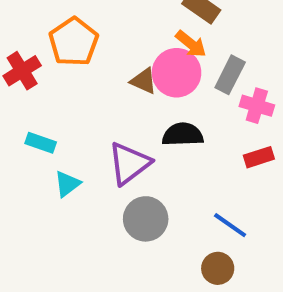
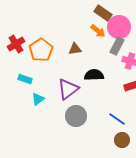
orange pentagon: (74, 42) -> (41, 50), moved
pink circle: (177, 73) -> (119, 27), moved
brown triangle: (144, 81) -> (75, 49), turned -32
brown circle: (218, 268) -> (122, 140), moved

